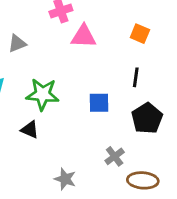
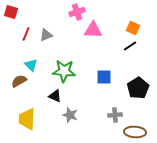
black line: (136, 77) -> (130, 46), moved, turned 48
gray cross: (115, 156) -> (115, 115), turned 32
gray star: (65, 179) -> (70, 115), moved

